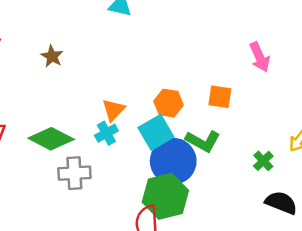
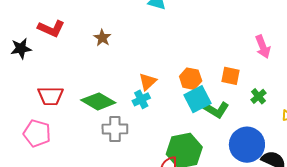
cyan square: (156, 132) -> (197, 99), moved
blue circle: (173, 161) -> (247, 145), moved
green cross: (263, 161) -> (258, 96), moved

